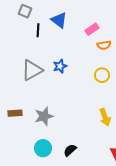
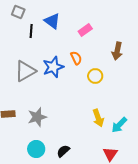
orange semicircle: (104, 45) -> (76, 58), moved, turned -104
blue star: (60, 66) -> (53, 67), size x1.5

